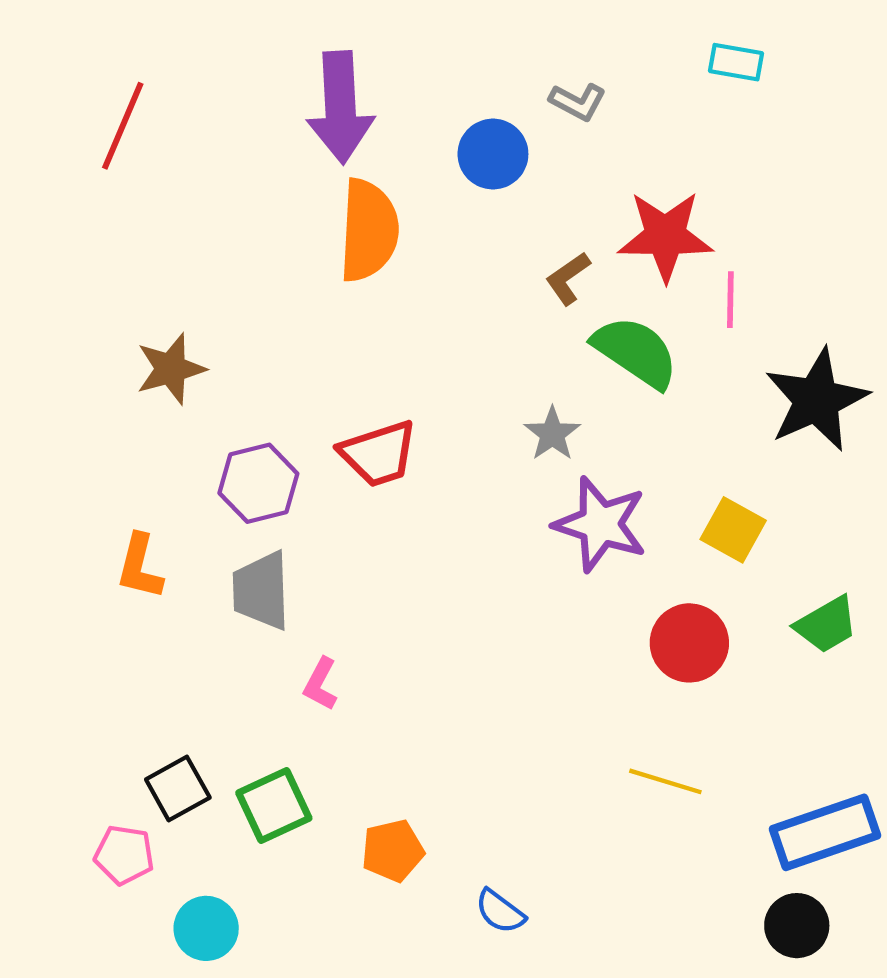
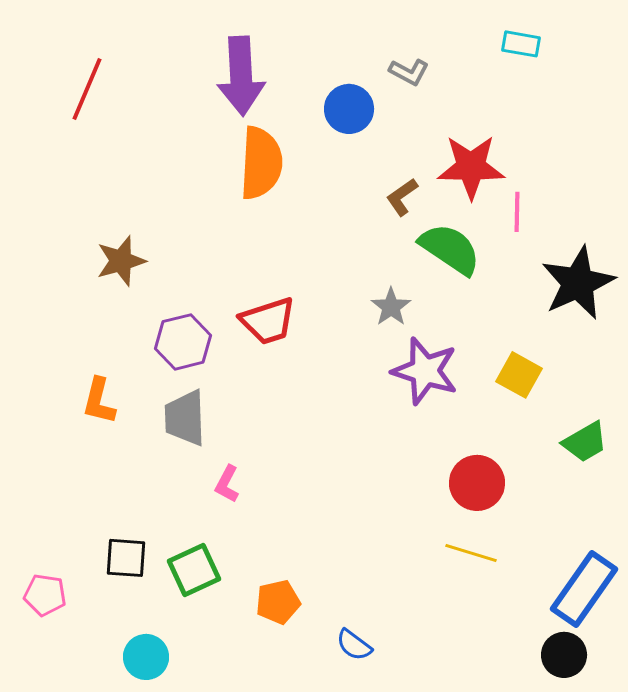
red circle: (689, 643) -> (477, 483), moved
black square: (178, 789) -> (126, 558), turned 33
blue rectangle: (825, 832) -> (584, 589), turned -36
pink pentagon: (124, 855) -> (45, 595), moved

